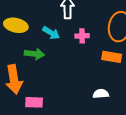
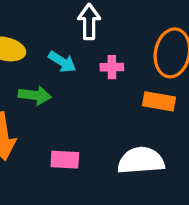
white semicircle: (101, 94) -> (141, 161), size x1.8
pink rectangle: (34, 102) -> (65, 160), moved

